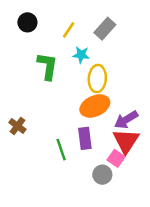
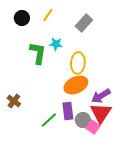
yellow line: (69, 30) -> (48, 15), moved
cyan star: (81, 55) -> (56, 44), moved
green line: (61, 150) -> (49, 120), turned 66
gray circle: (102, 175) -> (83, 120), moved

